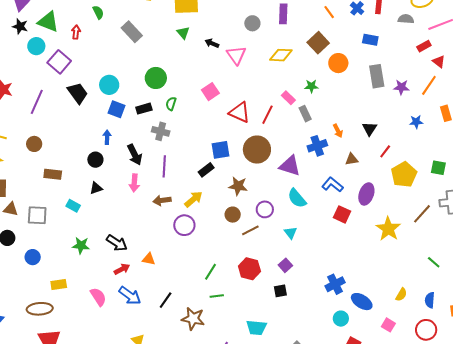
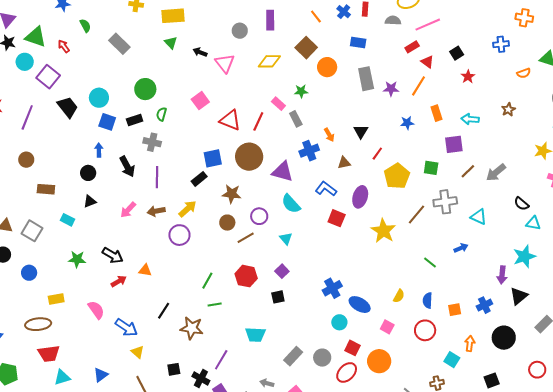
red arrow: (76, 32) -> (64, 46), turned -40
pink arrow: (134, 183) -> (128, 210), moved, turned 42
gray square: (37, 215) -> (32, 231), turned 30
blue arrow: (130, 296) -> (126, 327), moved

